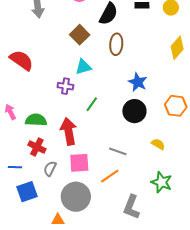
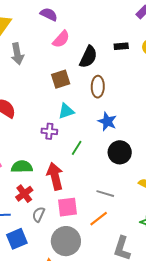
brown square: (80, 35) -> (61, 79), turned 30
blue star: (138, 82) -> (107, 122), moved
red cross: (37, 147) -> (24, 194), turned 30

